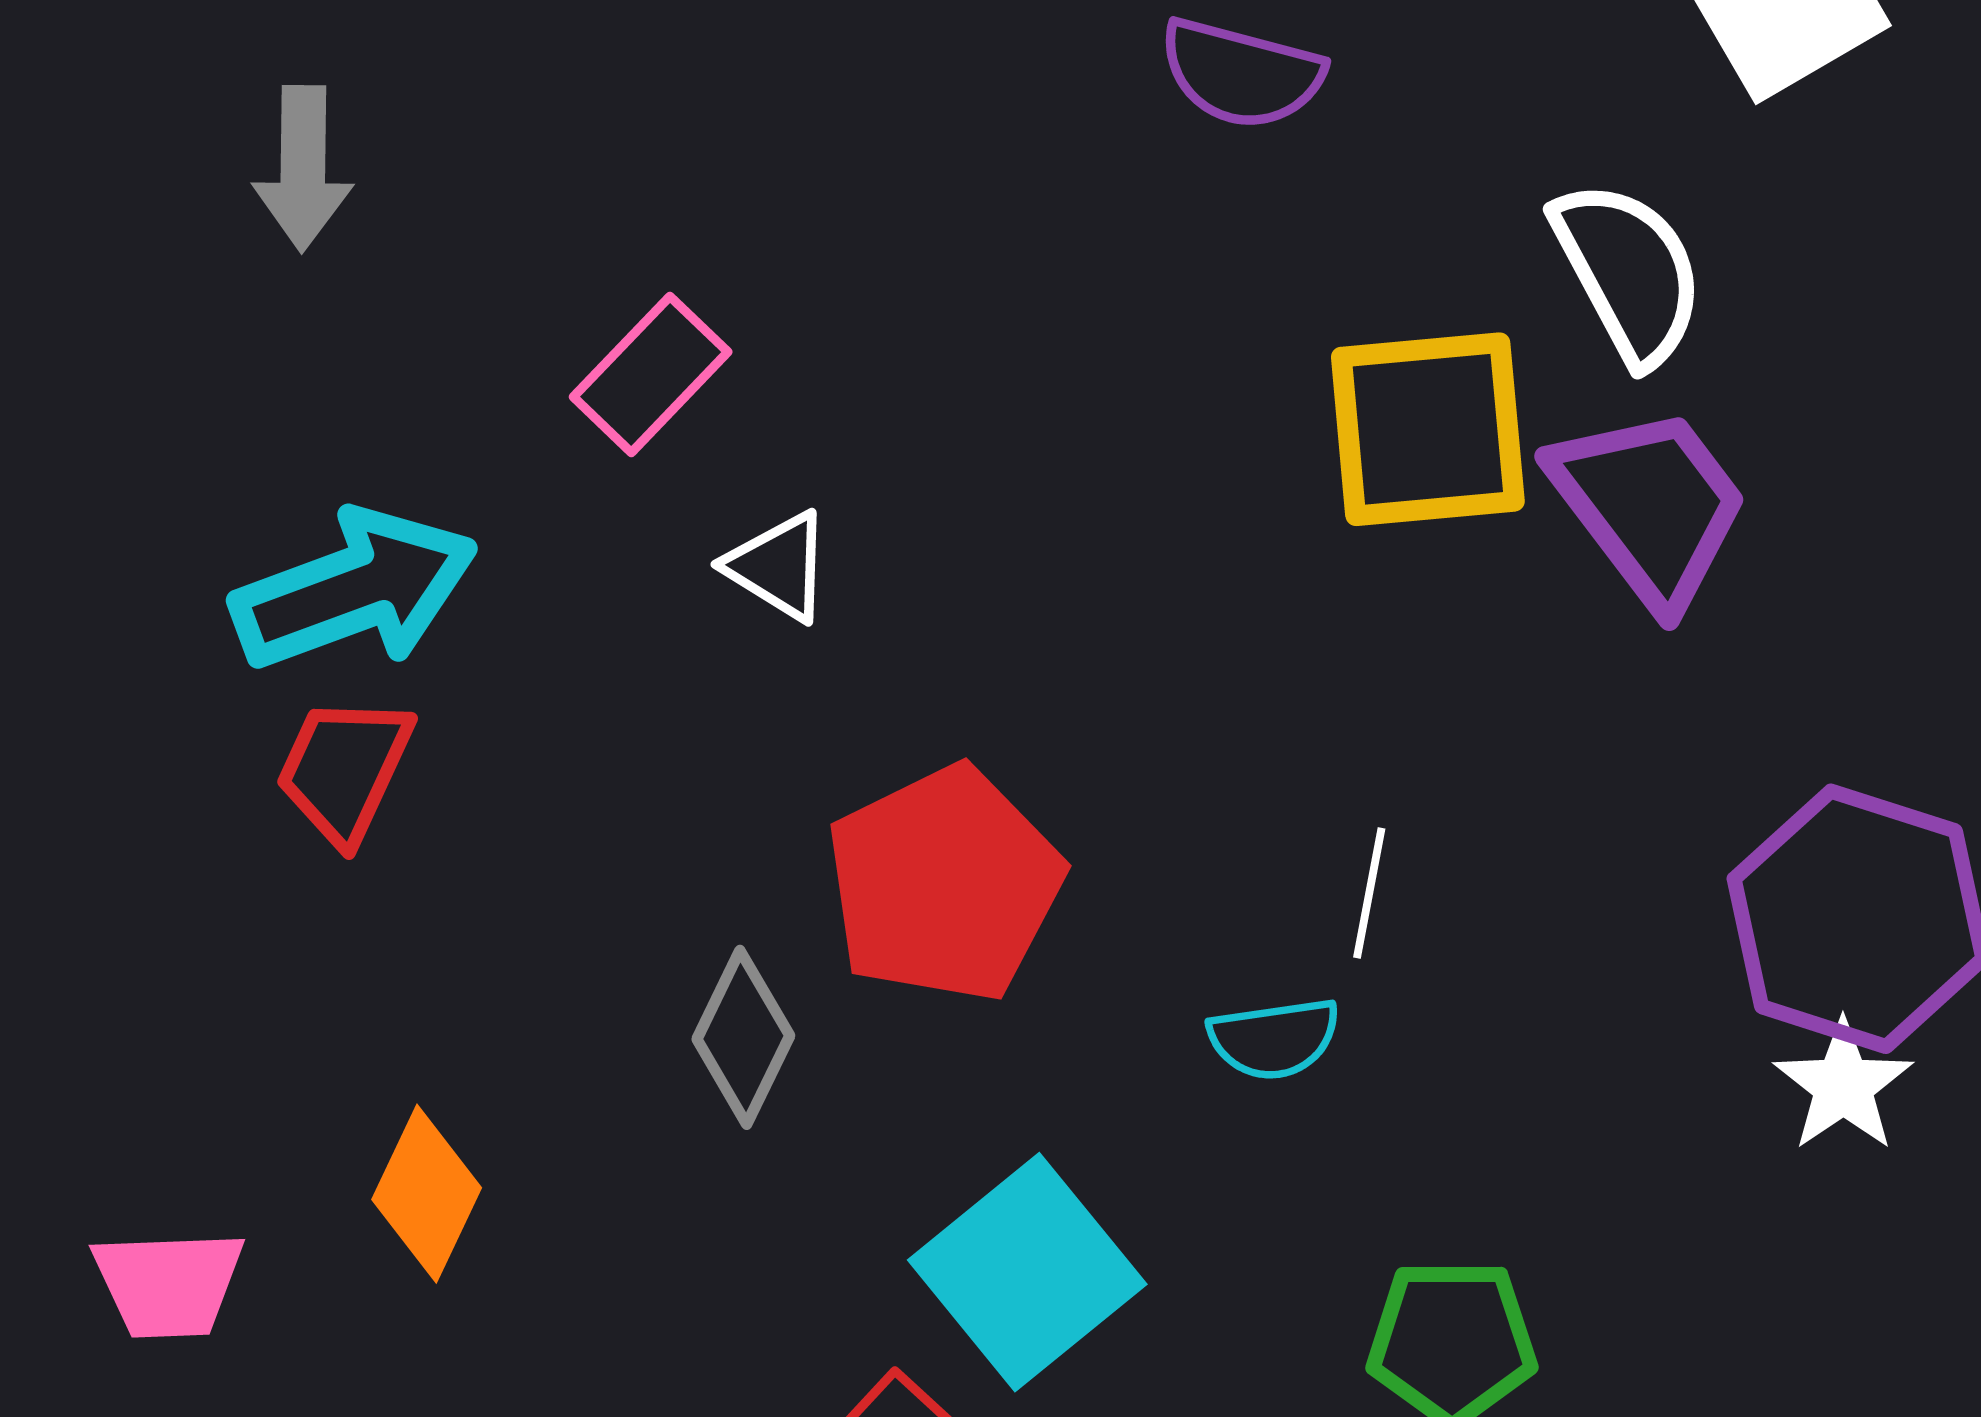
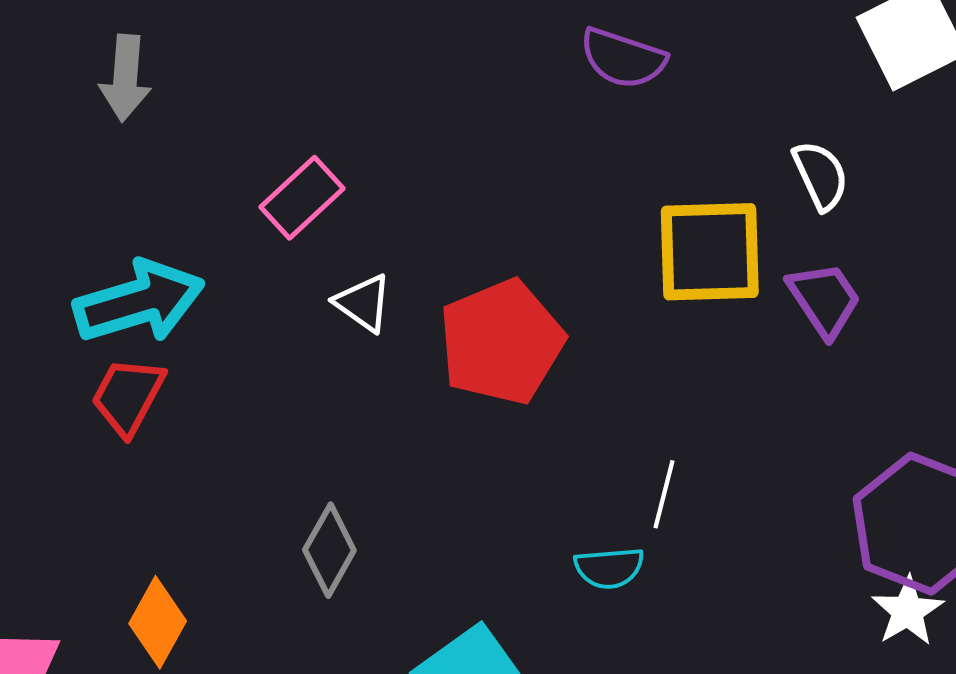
white semicircle: (1628, 272) -> (821, 175), size x0.7
purple trapezoid: (1650, 506) -> (824, 299), size x0.7
red pentagon: (944, 884) -> (501, 342), moved

